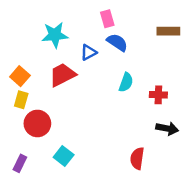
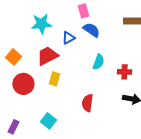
yellow rectangle: (21, 100) -> (54, 79), moved
red circle: (37, 123) -> (23, 84), moved
red semicircle: (137, 158) -> (87, 103), moved

